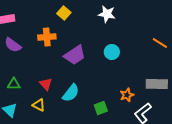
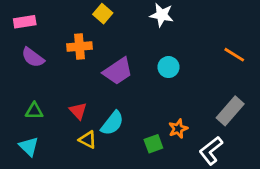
gray rectangle: (157, 84) -> (230, 111), turned -50
orange star: (127, 95) -> (178, 129), moved
yellow triangle: (39, 105) -> (88, 140), moved

